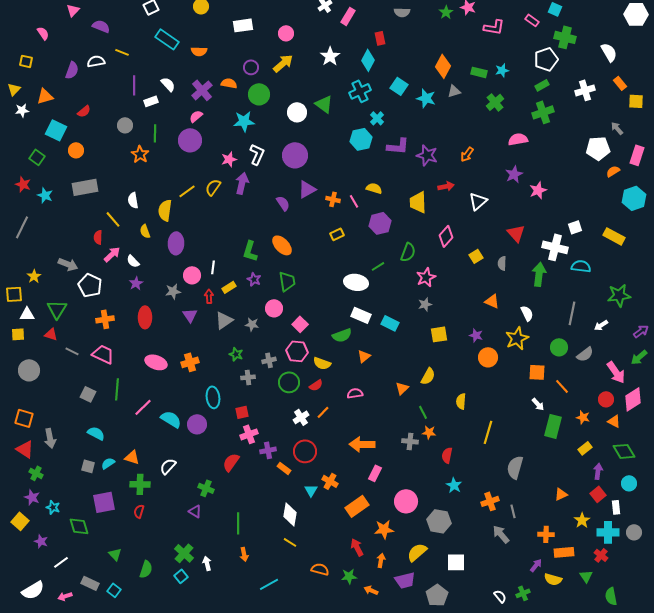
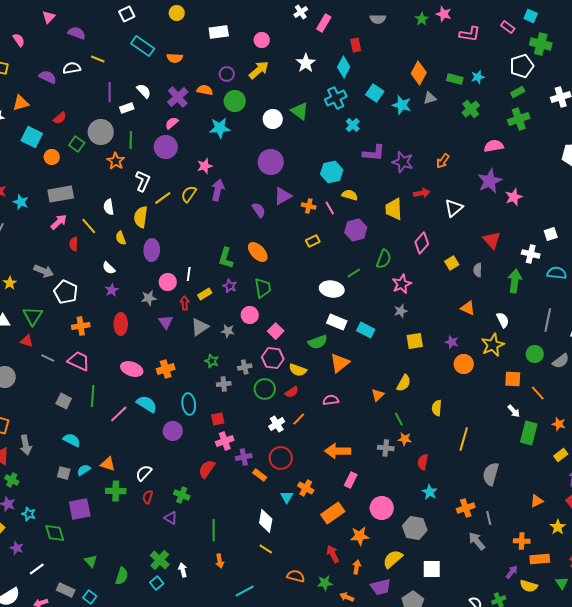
purple semicircle: (72, 70) -> (48, 77), turned -84
gray circle: (125, 125) -> (101, 132), size x1.6
cyan hexagon: (361, 139) -> (332, 172), moved
white L-shape: (257, 154) -> (143, 181), moved
green square: (37, 157) -> (77, 144), moved
purple star: (514, 174) -> (490, 181), size x1.4
white cross: (555, 247) -> (531, 254), size x0.7
pink arrow: (112, 254) -> (59, 222), moved
orange triangle: (364, 356) -> (340, 363), size x1.5
cyan semicircle: (171, 419) -> (147, 404), moved
red semicircle: (139, 511) -> (148, 497), moved

